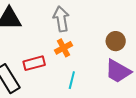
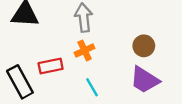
cyan line: (72, 80) -> (92, 87), turned -48

